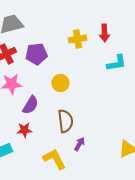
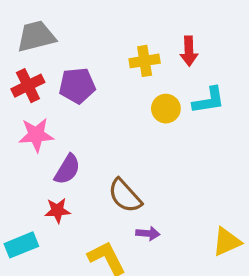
yellow circle: (60, 83) -> (166, 109), moved
brown semicircle: (65, 121) -> (125, 196), turned 145
purple arrow: (79, 144) -> (148, 233), turned 64

